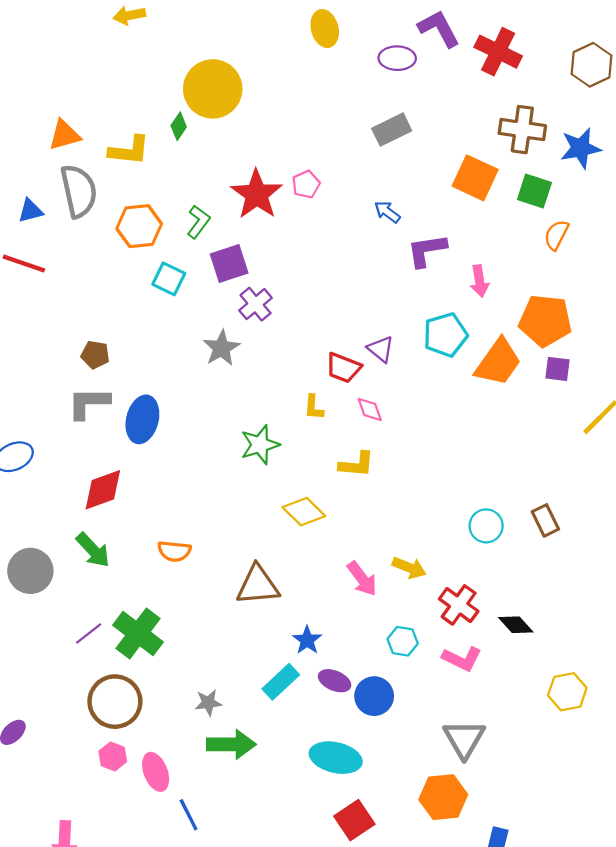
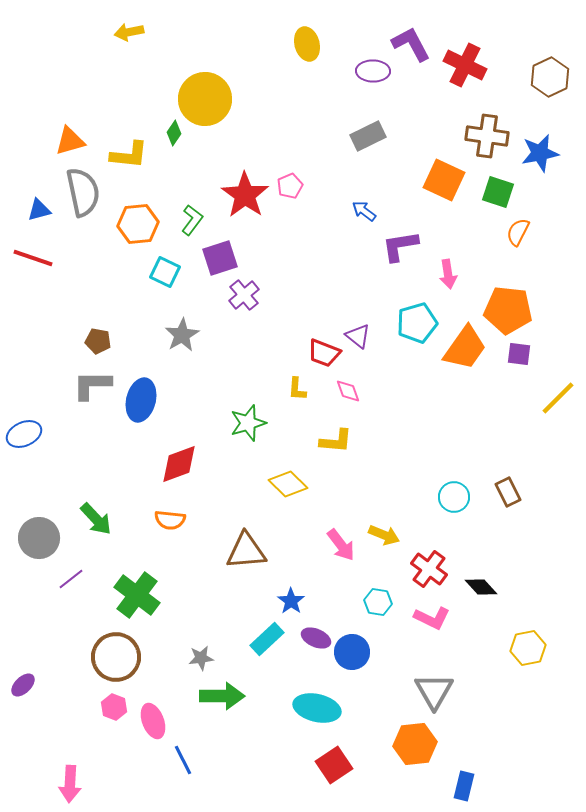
gray star: (221, 348) -> (182, 335), moved
red diamond: (103, 490) -> (179, 464), moved
purple line: (89, 634) -> (71, 579), moved

